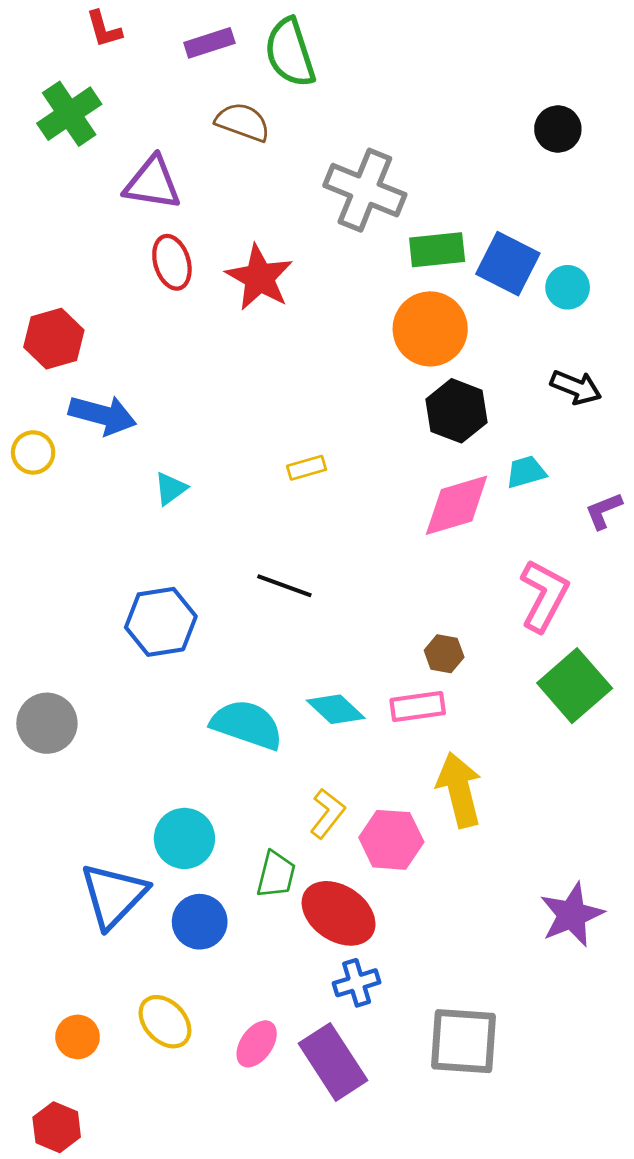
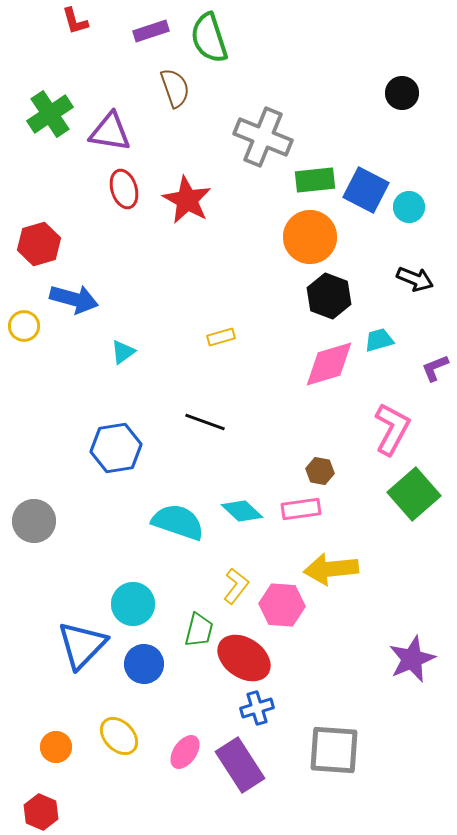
green cross: (69, 114) -> (50, 114), moved
brown semicircle: (243, 122) -> (175, 88), turned 51
yellow arrow: (459, 790) -> (331, 569), turned -82

